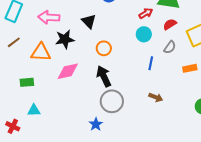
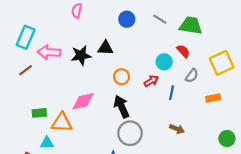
red arrow: (146, 13) -> (151, 81), moved
pink arrow: (49, 17) -> (49, 52), moved
black triangle: (89, 21) -> (105, 48), turned -42
red semicircle: (170, 24) -> (183, 51), moved, turned 80
black star: (65, 39) -> (81, 55), moved
orange triangle: (41, 52) -> (62, 123), moved

